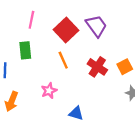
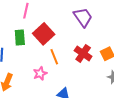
red square: (66, 30) -> (44, 34), moved
orange line: (63, 60) -> (54, 57), moved

